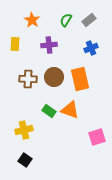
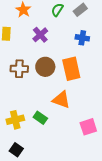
purple cross: (49, 45) -> (40, 35), turned -35
blue cross: (91, 48) -> (82, 38), turned 32
green rectangle: (49, 111) -> (40, 118), moved

